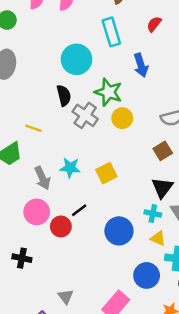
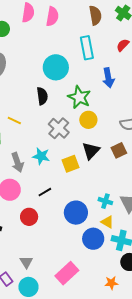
gray cross: (85, 115) -> (59, 128), moved
black triangle: (162, 188) -> (91, 151), moved
red circle: (61, 226) -> (29, 217), moved
blue circle: (147, 275) -> (93, 239), moved

